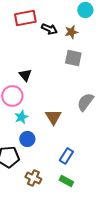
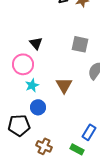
gray square: (73, 58) -> (80, 44), moved
blue rectangle: (66, 156) -> (89, 132), moved

